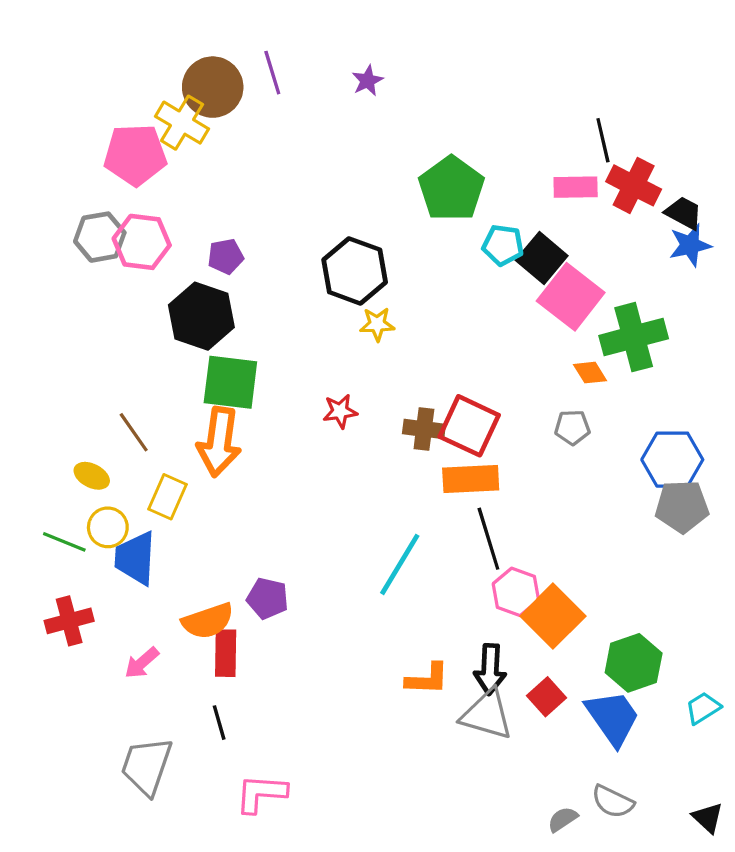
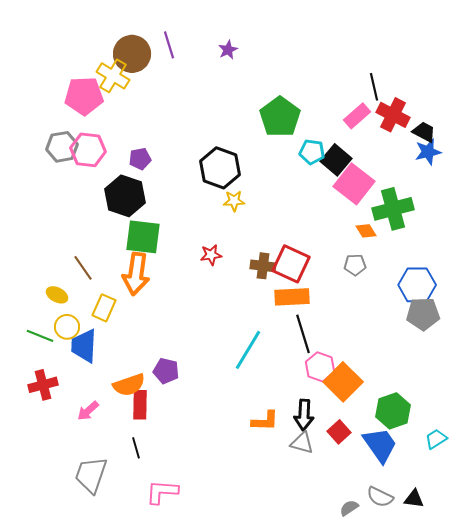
pink rectangle: (576, 187) -> (357, 116), turned -40
gray triangle: (487, 714) -> (302, 443), size x0.7
black triangle: (708, 818) -> (414, 499), moved, turned -35

